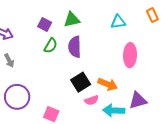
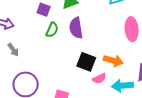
black square: (81, 82) -> (86, 62), turned -30

